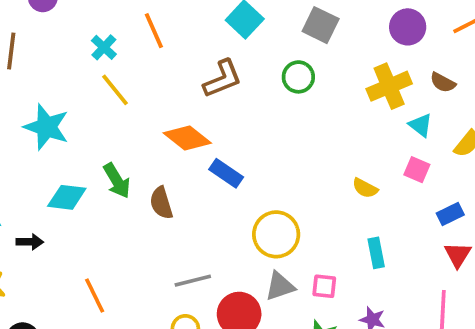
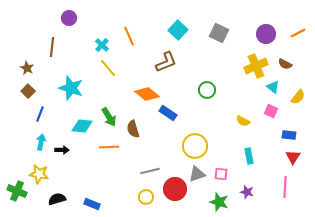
green circle: (298, 77) -> (207, 90), moved
blue rectangle: (450, 214) -> (289, 135), turned 32
orange line: (95, 295) -> (109, 147), moved, turned -66

